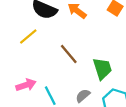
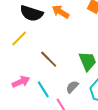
brown line: (69, 54) -> (49, 59), moved

